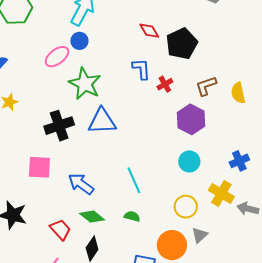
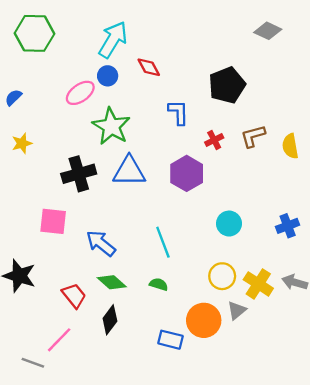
red diamond: (149, 31) -> (149, 67), moved
red cross: (165, 84) -> (214, 140), moved
purple hexagon: (191, 119) -> (187, 173), moved
yellow cross: (221, 193) -> (258, 284), moved

